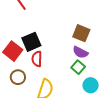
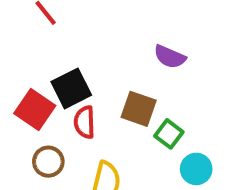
brown square: (81, 33) -> (139, 109), moved
purple semicircle: (80, 52) -> (170, 57), moved

